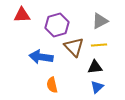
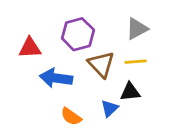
red triangle: (22, 15) -> (30, 48), moved
orange semicircle: (52, 85) -> (71, 117), turned -42
blue triangle: (97, 87) -> (110, 108), moved

